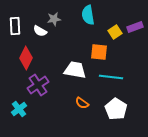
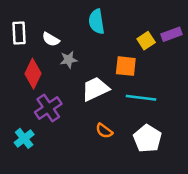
cyan semicircle: (88, 15) -> (97, 22), moved
gray star: (54, 19) -> (69, 60), moved
white trapezoid: (75, 70) -> (95, 89), turned -35

